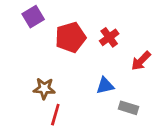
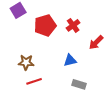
gray rectangle: (129, 108) -> (79, 84), moved
red line: (55, 115) -> (34, 81), turned 56

